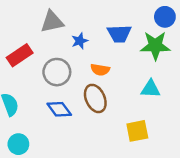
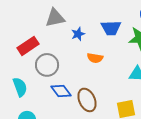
gray circle: (57, 72) -> (47, 65), moved
brown ellipse: (95, 98) -> (87, 100), moved

